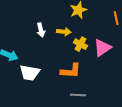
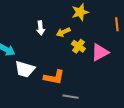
yellow arrow: (64, 32) -> (63, 32), turned 144
orange L-shape: (71, 71) -> (54, 77), moved

